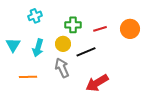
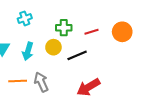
gray arrow: (62, 68) -> (41, 82), moved

